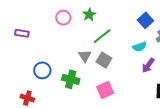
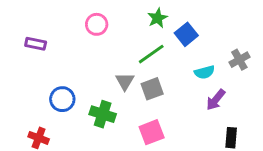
green star: (89, 15) -> (157, 18), moved
blue square: (145, 20) -> (186, 34), moved
gray square: (104, 60) -> (152, 89), turned 35

